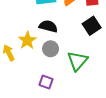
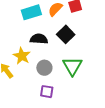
black square: (92, 26) -> (66, 34), moved
gray circle: (51, 49) -> (44, 68), moved

